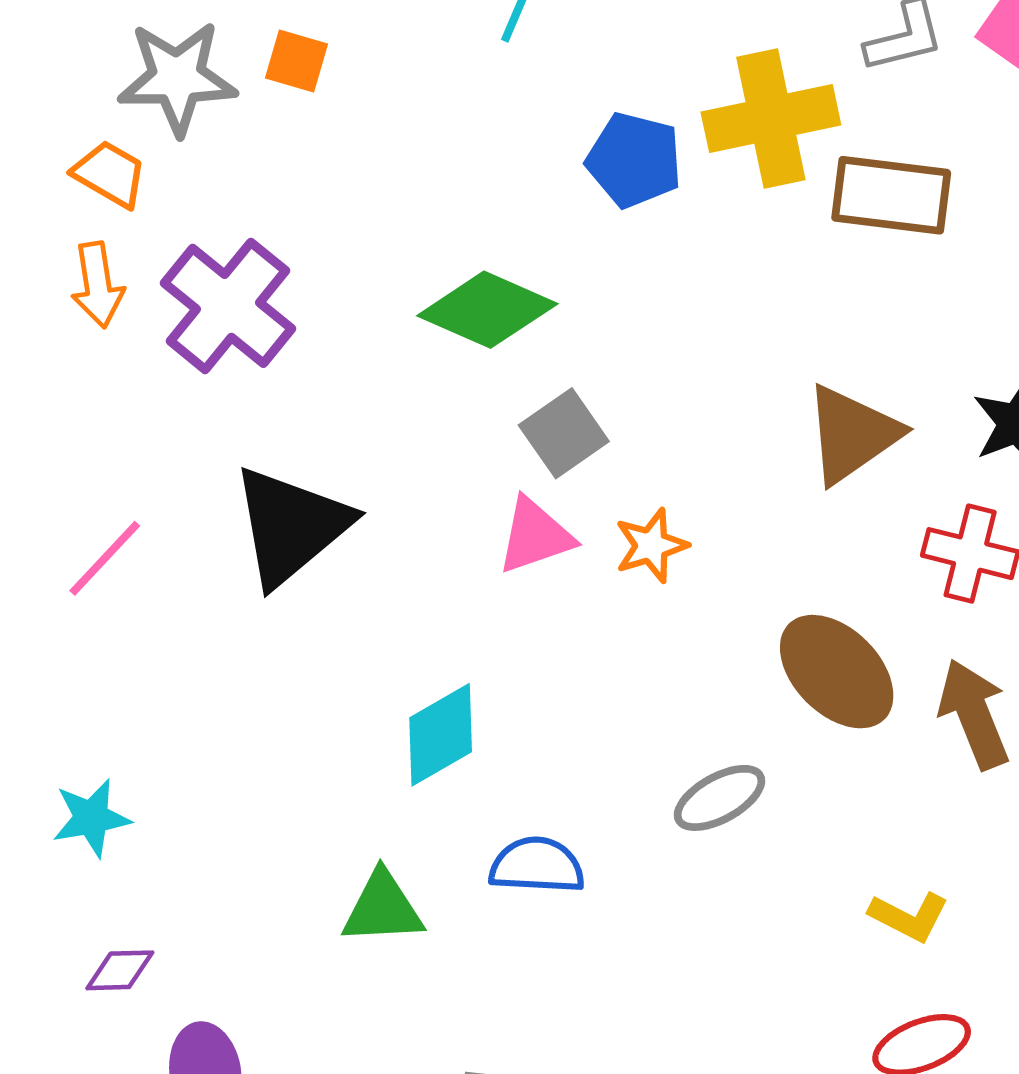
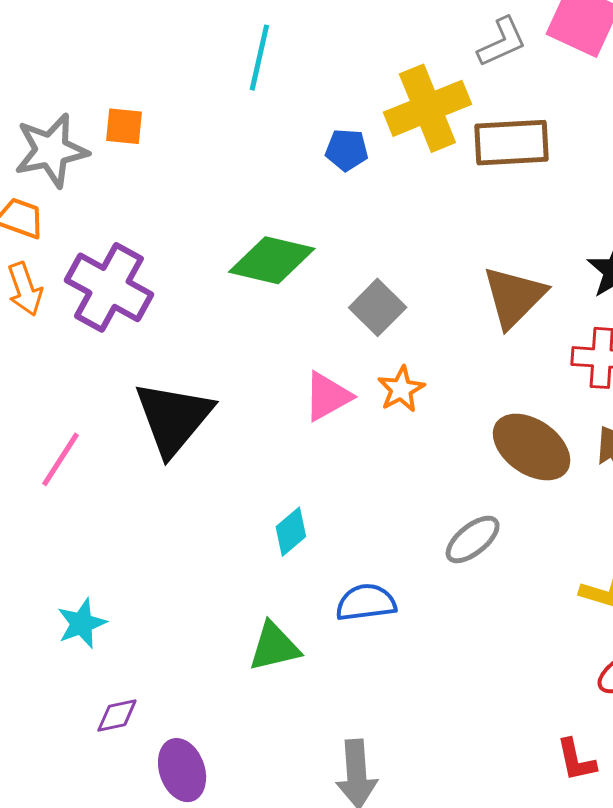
blue pentagon: (634, 160) -> (347, 150), size x0.7
gray square: (564, 433) -> (378, 307), moved
cyan diamond: (441, 735) -> (291, 532), size x0.7

